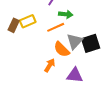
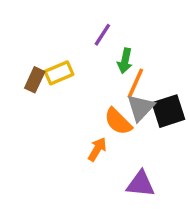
green arrow: (66, 14) -> (125, 61), turned 96
orange line: (56, 27) -> (135, 83), moved, turned -42
purple triangle: (75, 75) -> (141, 184), moved

